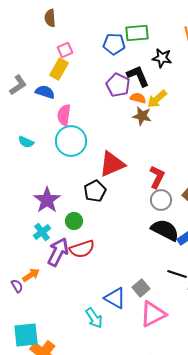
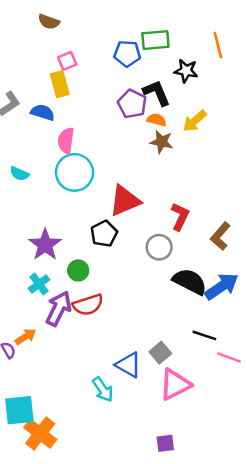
brown semicircle: (50, 18) -> (49, 22), turned -66
yellow rectangle: (59, 69) -> (60, 84), turned -45
yellow arrow: (157, 99) -> (195, 121), moved
gray circle: (161, 200) -> (159, 247), moved

